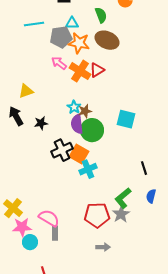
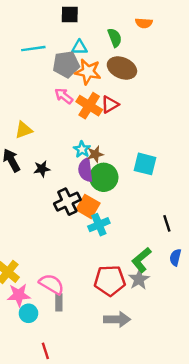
gray arrow: (103, 247) -> (117, 319), size x1.5

